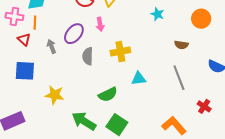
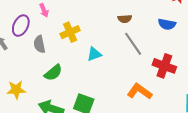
brown semicircle: (181, 45) -> (125, 19), moved
green semicircle: (108, 94) -> (53, 73), moved
red cross: (204, 106) -> (164, 66), size x1.6

